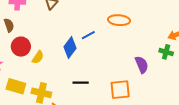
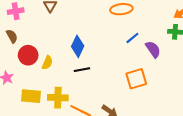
blue line: (88, 35) -> (132, 38), moved
black line: (81, 83) -> (82, 70), moved

